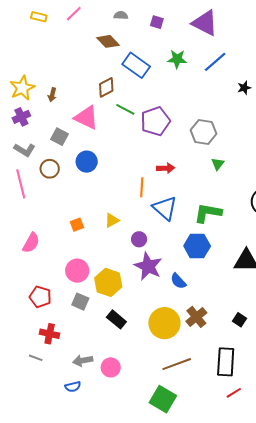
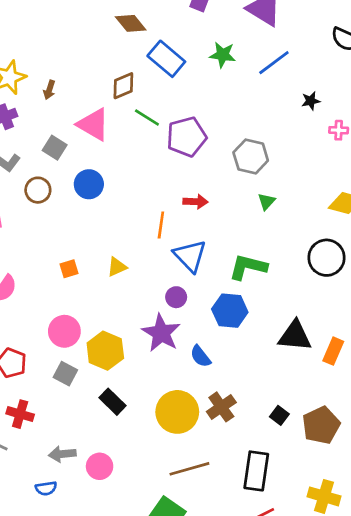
purple circle: (139, 239) -> (176, 297), moved

